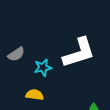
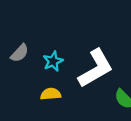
white L-shape: (79, 53) -> (96, 68), moved

